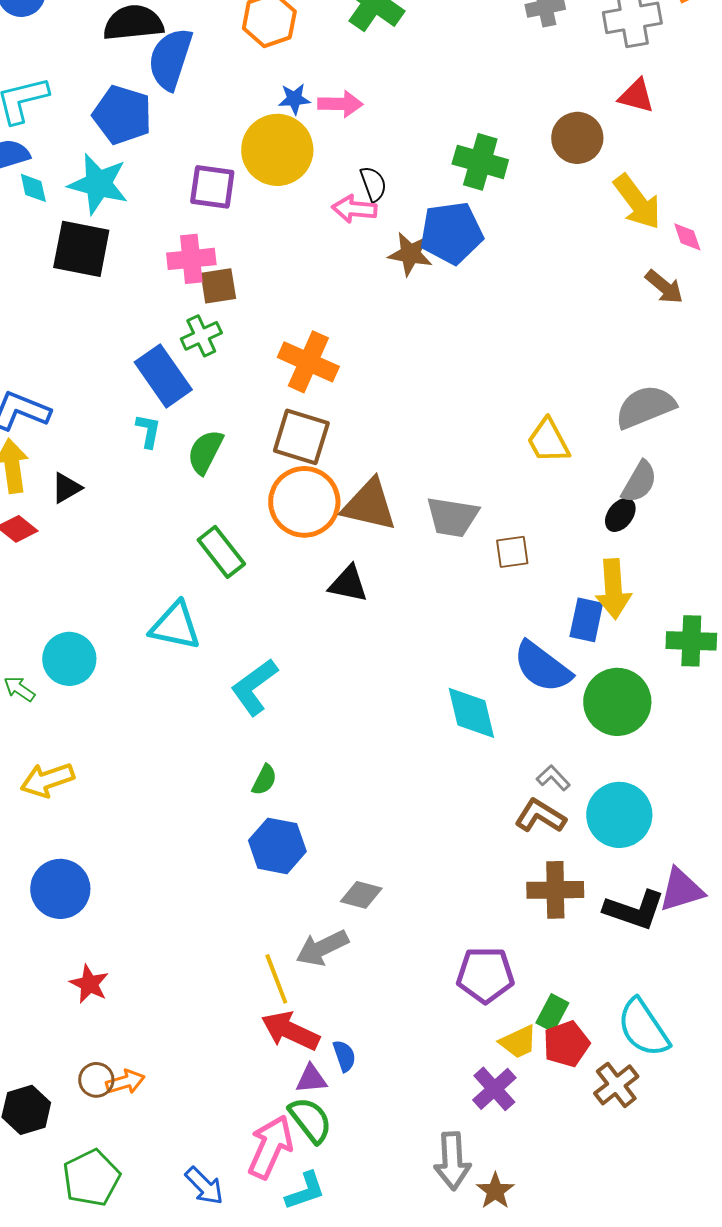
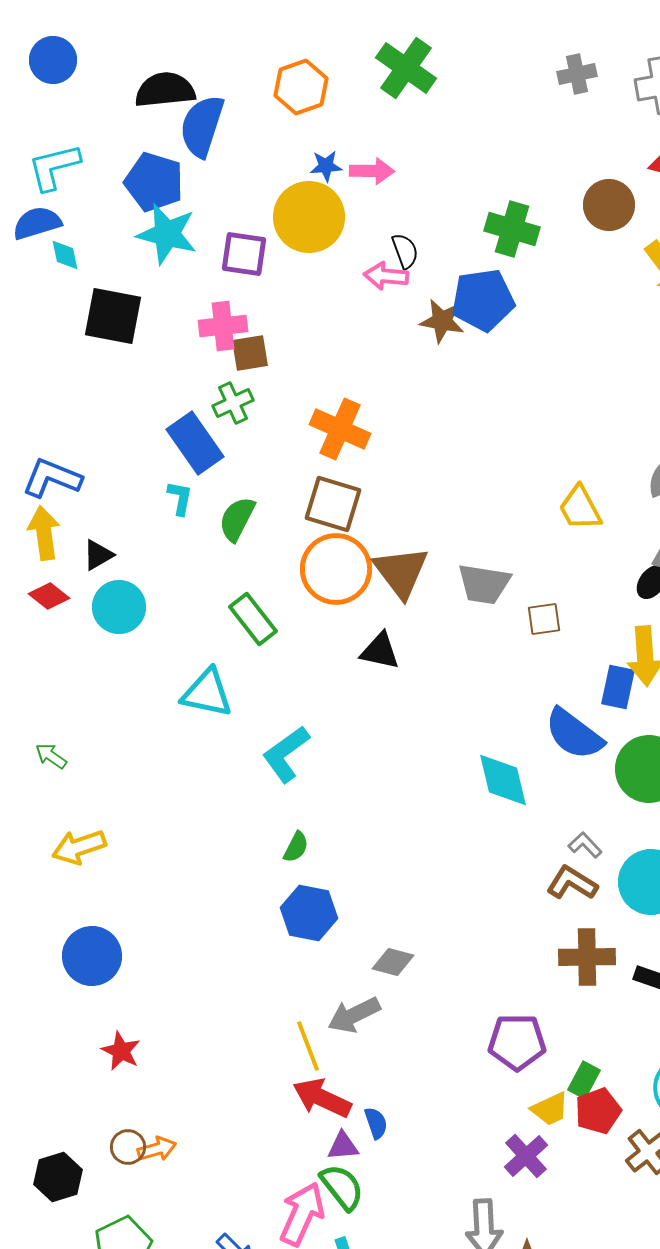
cyan star: (98, 184) -> (167, 234), moved
brown triangle: (369, 505) -> (401, 572), turned 40
cyan circle: (69, 659) -> (119, 607), moved

